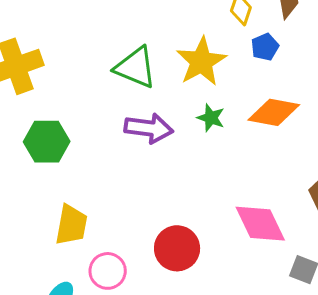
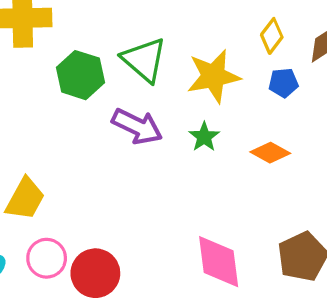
orange diamond: (274, 112) -> (270, 153), size x0.7
green hexagon: (47, 142) -> (80, 75), moved
red circle: (177, 248) -> (95, 273), moved

